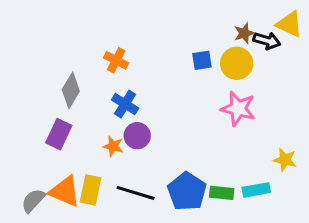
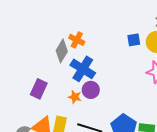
gray diamond: (71, 90) -> (62, 51), moved
blue cross: (125, 104) -> (83, 69), size x1.4

